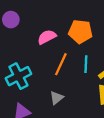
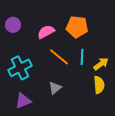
purple circle: (11, 20) -> (13, 25), moved
orange line: (61, 64) -> (59, 57), turned -75

